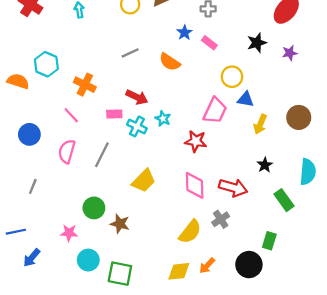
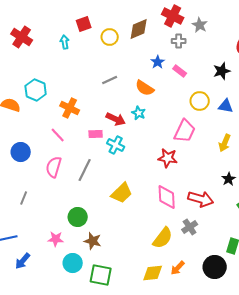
blue triangle: (246, 99) -> (226, 106), moved
cyan star: (163, 119) -> (139, 113), moved
brown star: (120, 224) -> (93, 241), moved

